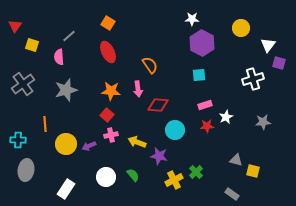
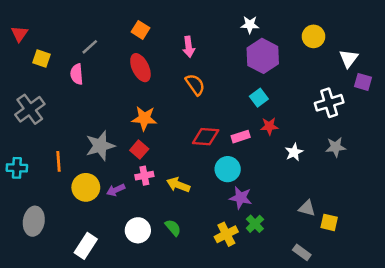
cyan square: (199, 75) -> (259, 98), turned -32
pink arrow: (138, 89) -> (189, 47), moved
gray star: (66, 90) -> (100, 146), moved
pink rectangle: (205, 105) -> (241, 137), moved
gray star: (263, 122) -> (336, 147), moved
red star: (207, 126) -> (269, 126), moved
cyan cross: (18, 140) -> (17, 168), moved
purple star: (159, 156) -> (241, 198), moved

